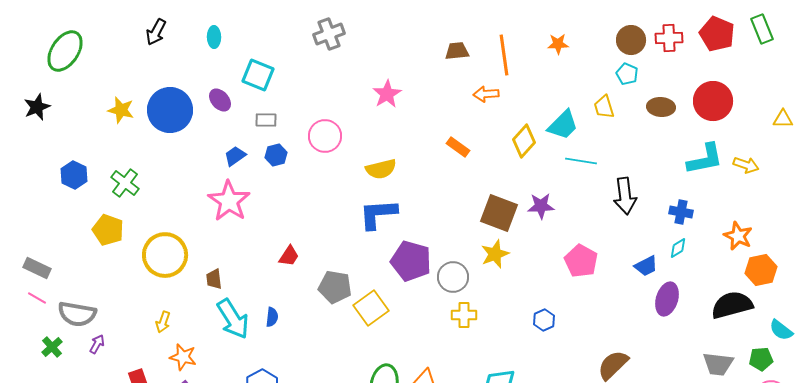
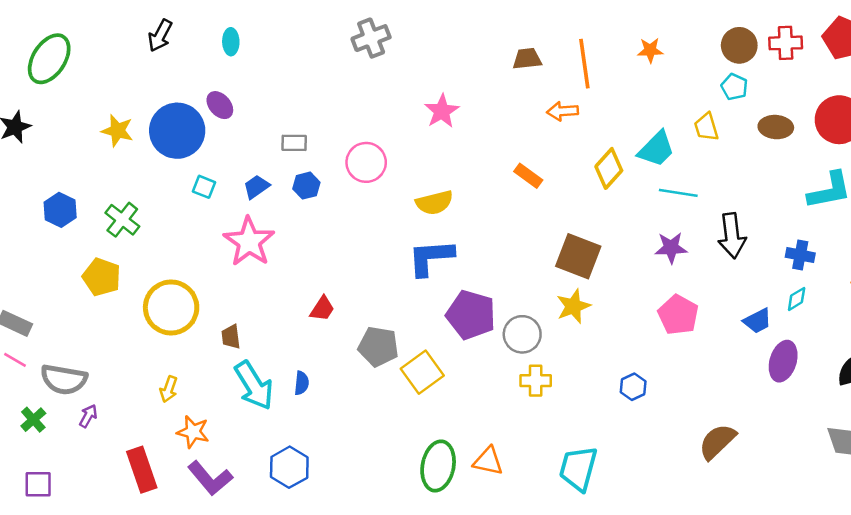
cyan square: (258, 75) -> (204, 187), moved, size x0.6
purple ellipse: (220, 100) -> (220, 105), moved
purple star: (541, 206) -> (671, 248), moved

